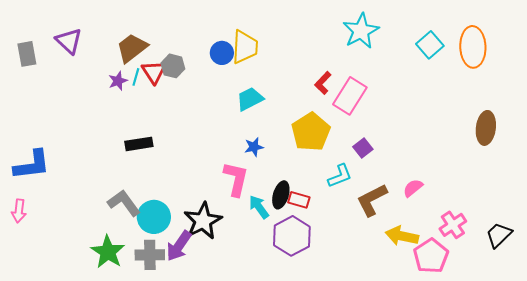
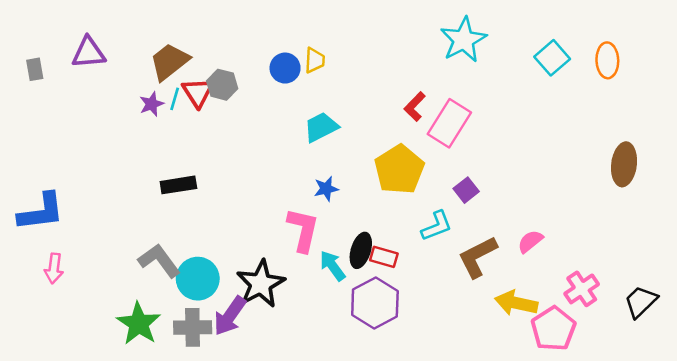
purple triangle: (69, 41) -> (89, 53), turned -48
yellow trapezoid: (245, 47) -> (315, 60), size x0.6
orange ellipse: (473, 47) -> (607, 60), size x0.7
gray rectangle: (27, 54) -> (35, 69), size x0.7
pink arrow: (19, 211) -> (54, 268), moved

